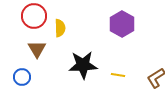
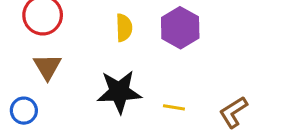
yellow semicircle: (60, 28) -> (124, 28), moved

